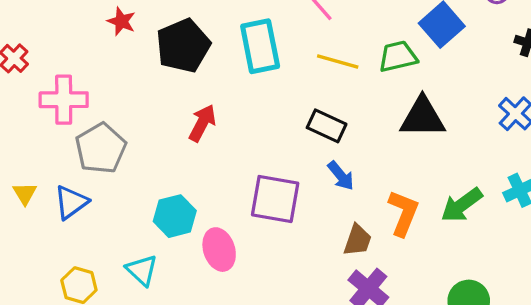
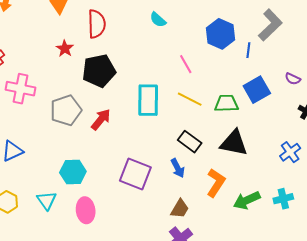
cyan rectangle: (260, 46) -> (148, 100), moved
black rectangle: (327, 126) -> (190, 142), moved
gray pentagon: (101, 148) -> (66, 110), moved
orange L-shape: (403, 213) -> (216, 183), moved
pink ellipse: (219, 250) -> (86, 210), moved

